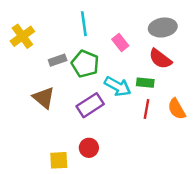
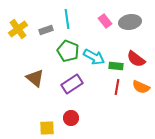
pink rectangle: (120, 43) -> (105, 21), moved
red semicircle: (160, 59) -> (136, 59), moved
gray rectangle: (58, 60) -> (46, 30), moved
cyan arrow: (118, 86) -> (94, 57), moved
orange semicircle: (177, 109) -> (141, 87), turned -36

